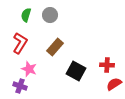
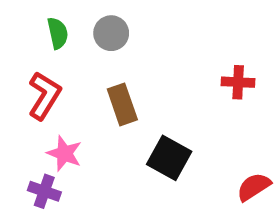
green semicircle: (26, 15) -> (58, 33), turned 152
brown rectangle: (55, 47) -> (122, 104), turned -60
red cross: (107, 65) -> (238, 82), moved

